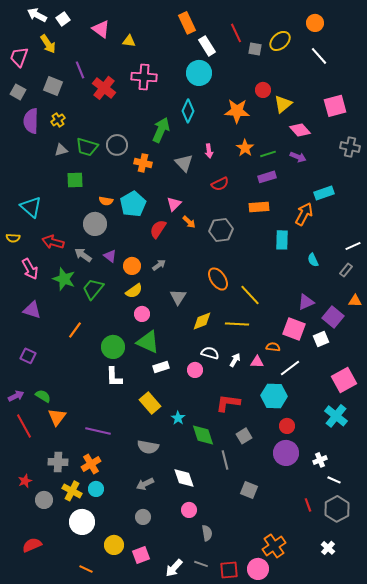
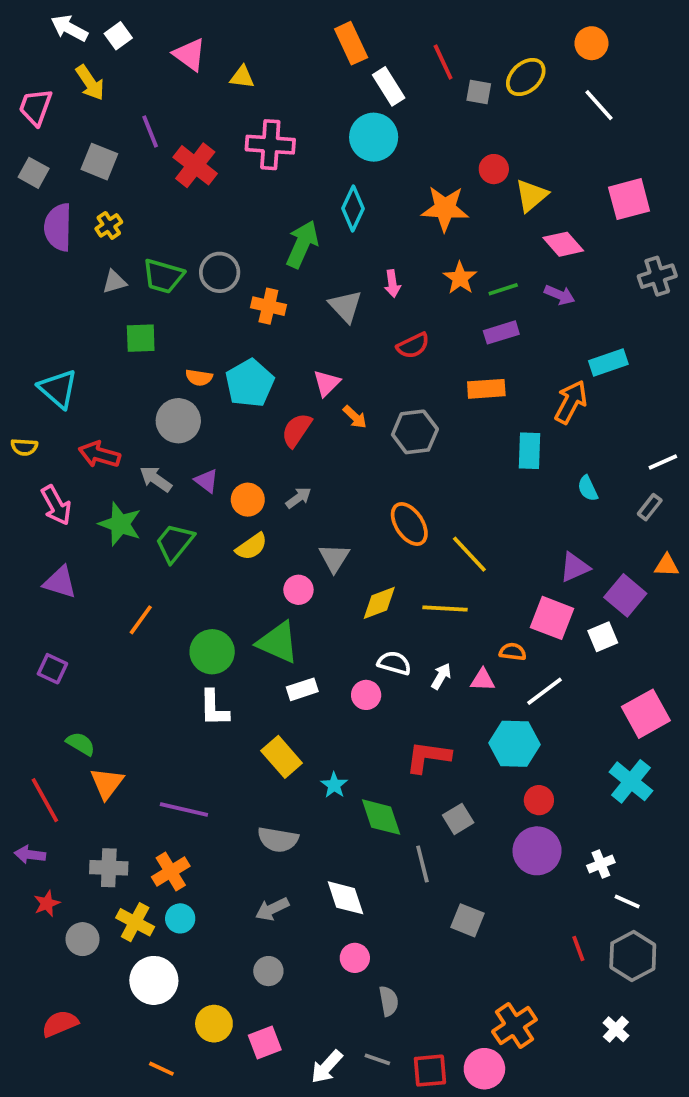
gray cross: (350, 147) -> (657, 276), turned -30
pink circle: (142, 314) -> (298, 590), moved
purple arrow: (16, 396) -> (30, 855), moved, turned -147

